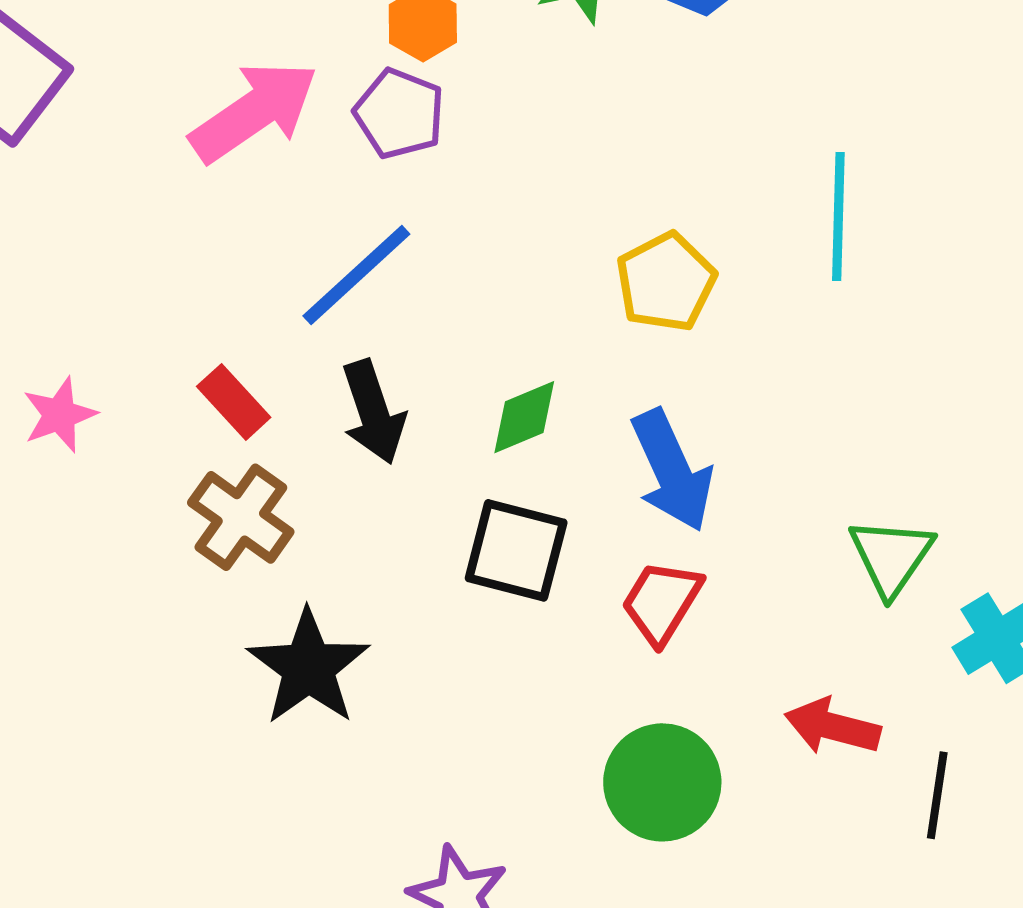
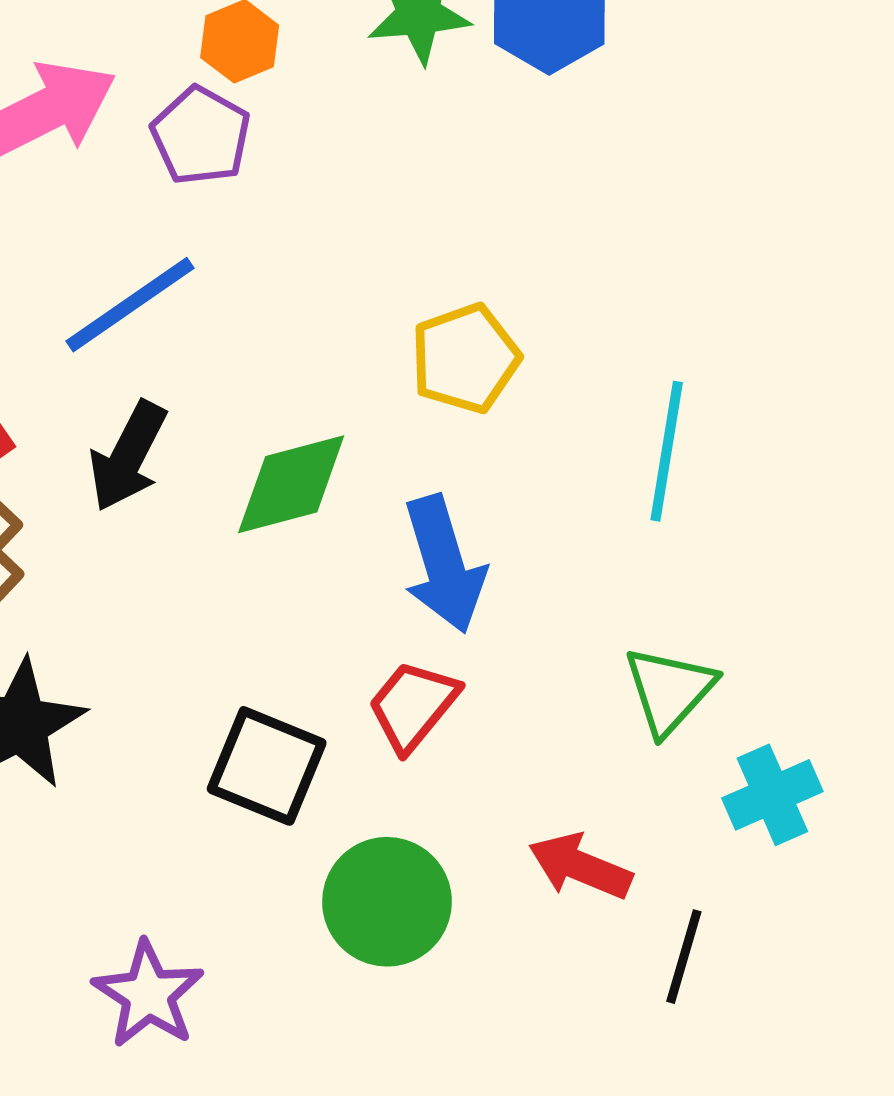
cyan line: (838, 217) -> (667, 451), moved
black arrow: (373, 412) -> (128, 456), turned 38
green diamond: (524, 417) -> (291, 484), size x1.4
black square: (516, 550) -> (267, 766), moved

